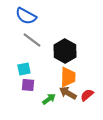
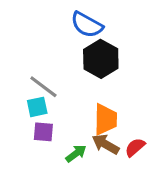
blue semicircle: (26, 16) -> (87, 25), moved
gray line: (32, 40) -> (43, 87), moved
black hexagon: (65, 51) -> (101, 59), moved

